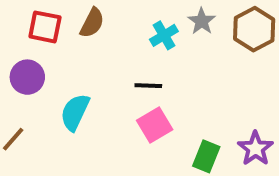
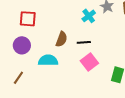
brown semicircle: (92, 23) -> (61, 39), moved
cyan semicircle: (75, 112) -> (48, 60), turned 72

